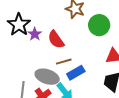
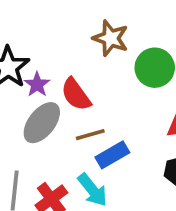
gray ellipse: (47, 77) -> (42, 123), moved, turned -70

